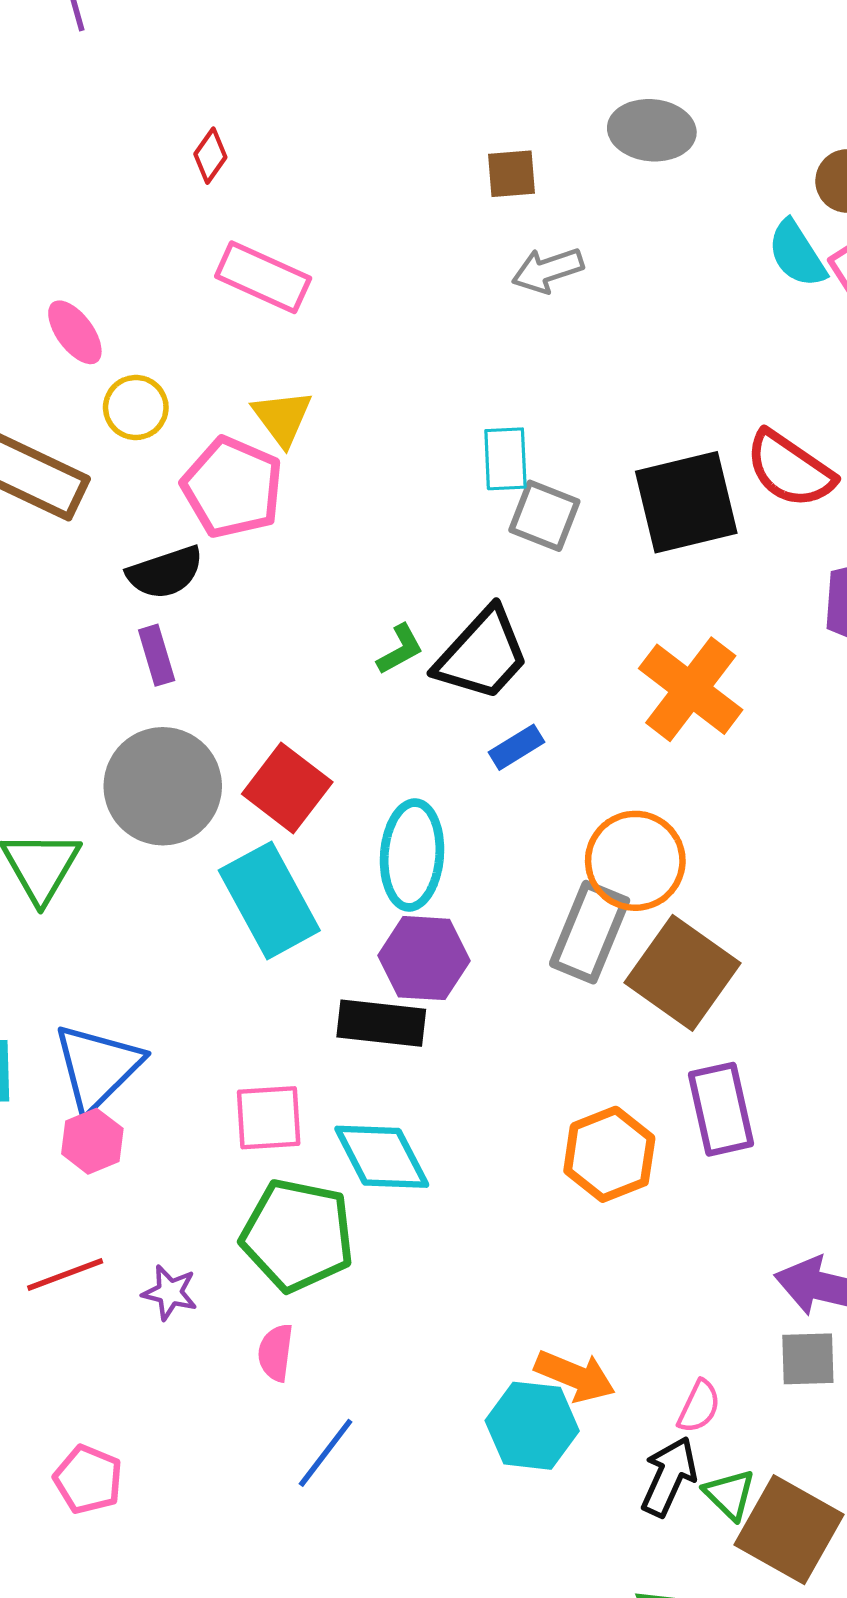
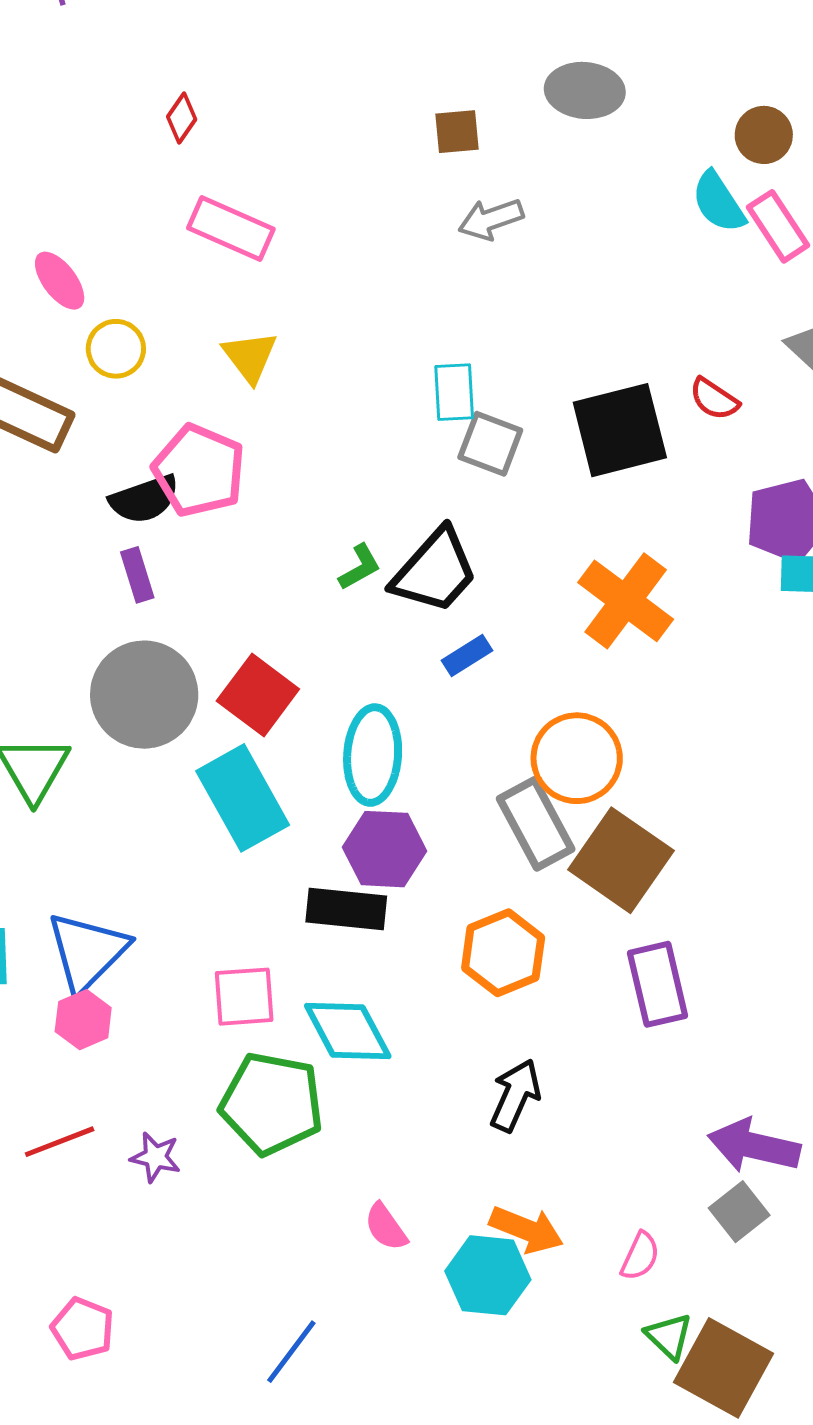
red semicircle: (790, 469) -> (714, 399), size x0.6
pink pentagon: (232, 487) -> (199, 470), moved
gray rectangle: (590, 932) -> (536, 824), turned -50
orange hexagon: (609, 1154) -> (503, 953), moved
pink semicircle: (276, 1353) -> (386, 1227), moved, turned -42
gray square: (808, 1359) -> (739, 1212), turned -36
blue line: (326, 1453) -> (291, 1352), moved
black arrow: (669, 1477) -> (515, 1095), moved

